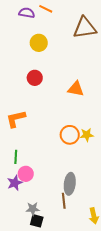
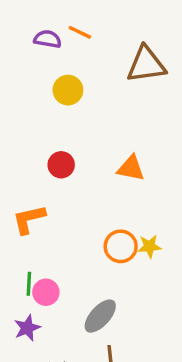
red circle: (35, 78) -> (61, 165), moved
pink circle: (26, 174) -> (46, 292), moved
gray ellipse: (70, 184) -> (100, 316), moved, turned 35

